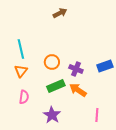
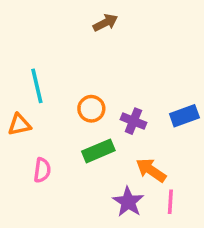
orange triangle: (21, 71) -> (19, 125), moved, turned 40
orange arrow: (78, 90) -> (151, 170), moved
purple star: (52, 115) -> (128, 202), moved

